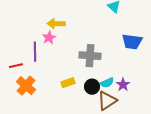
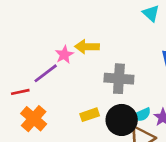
yellow arrow: (56, 24) -> (87, 47), moved
purple line: (35, 52) -> (46, 73), turned 54
black circle: (92, 87) -> (122, 120), size x1.5

